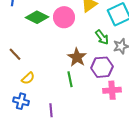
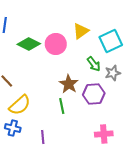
yellow semicircle: (28, 78) -> (20, 105), size x1.6
pink cross: (112, 90) -> (104, 134), moved

